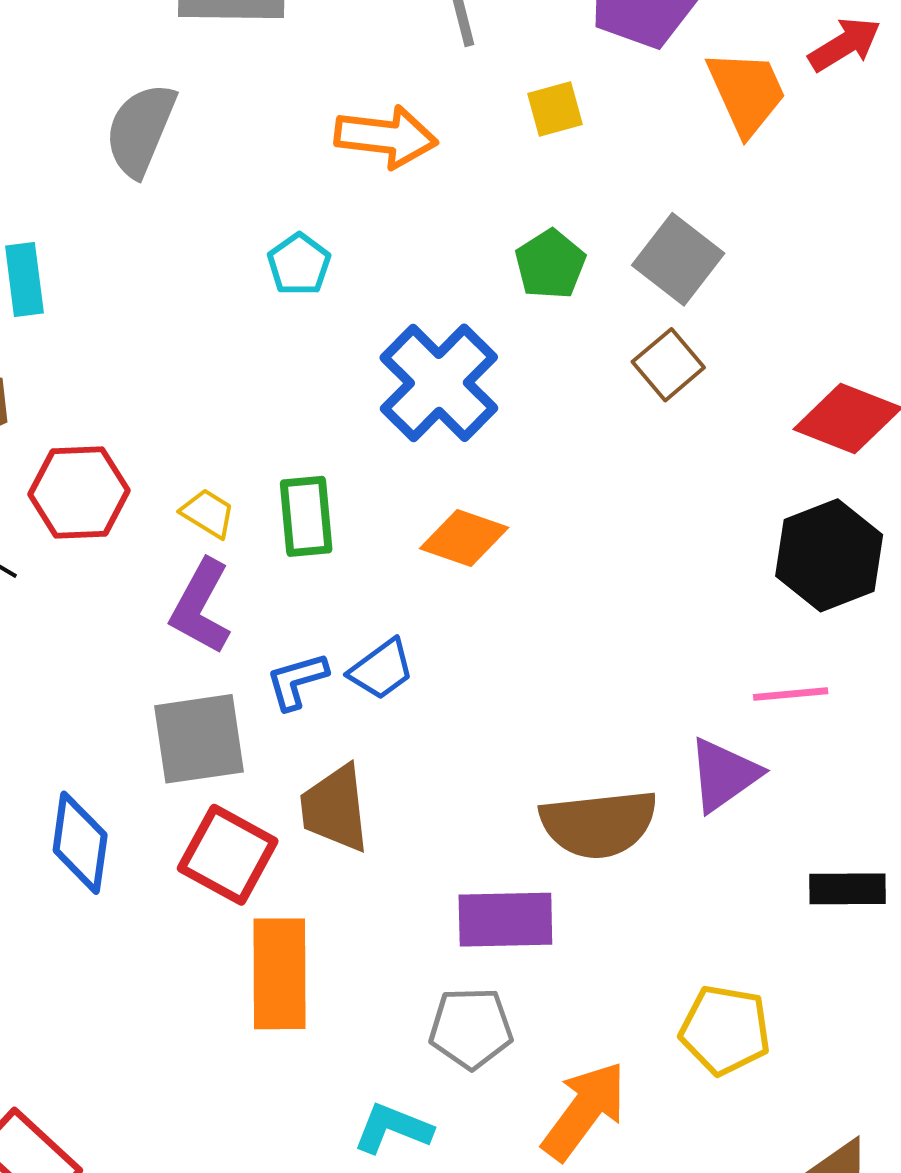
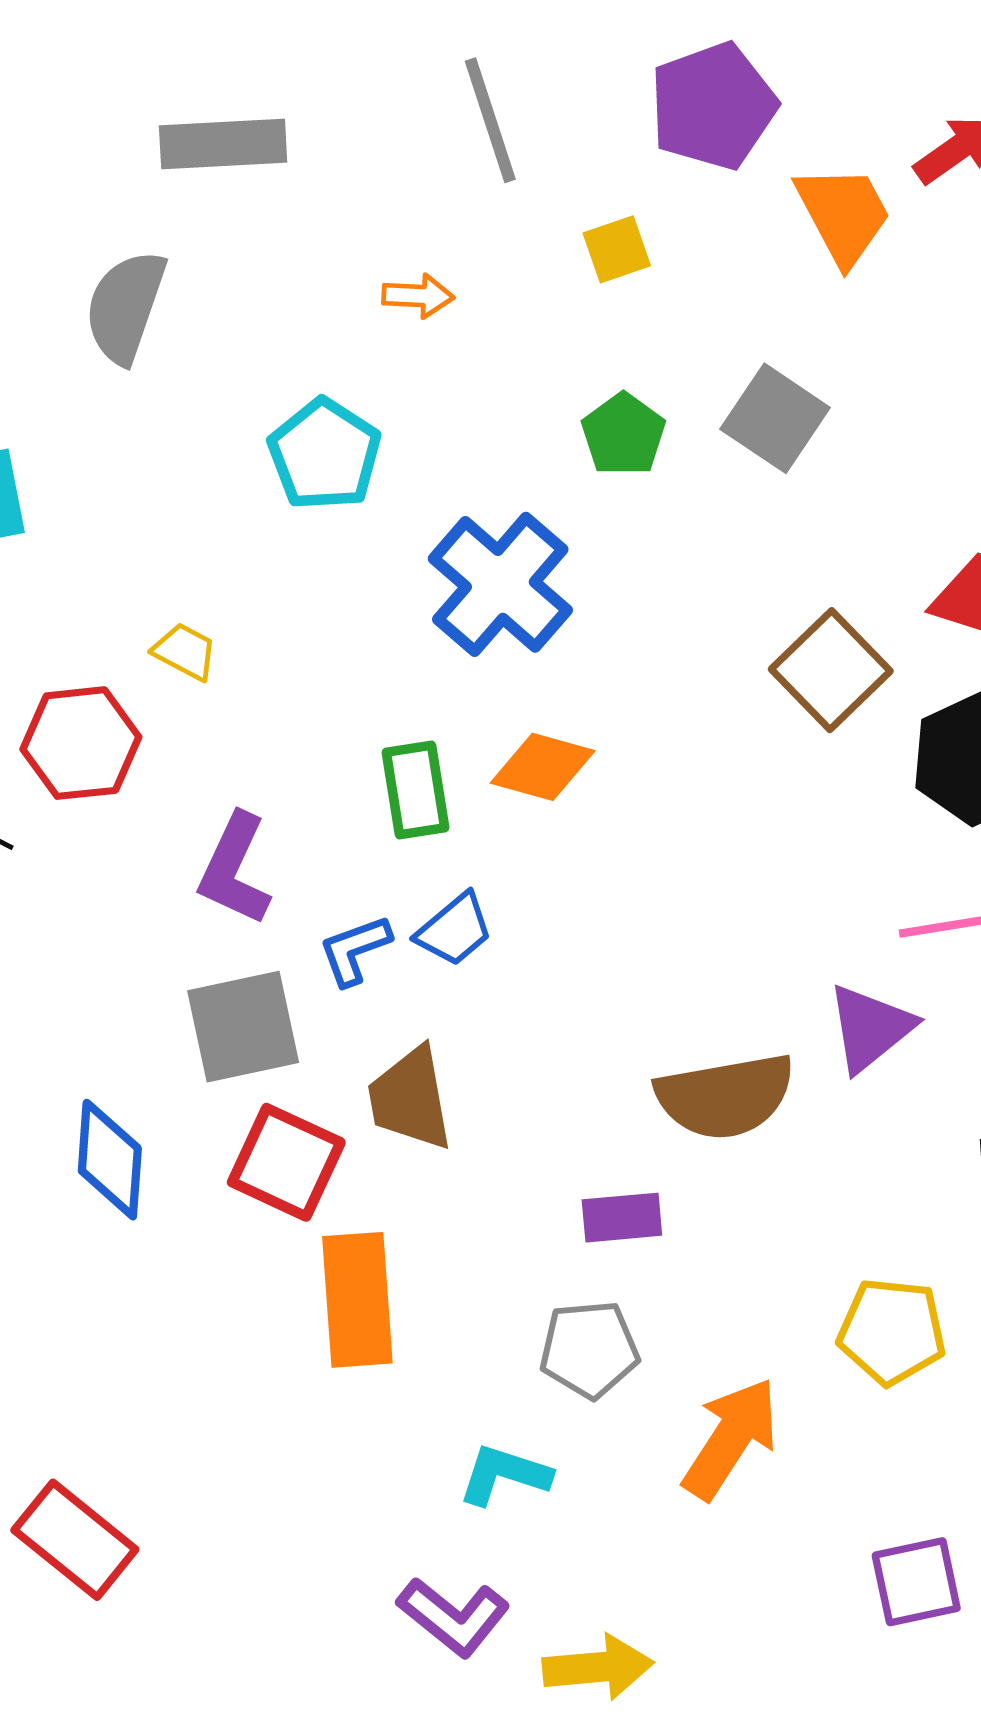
orange arrow: (386, 137) -> (418, 296), size x0.6
cyan pentagon: (299, 264) -> (325, 454), size x1.5
brown square: (668, 365) -> (831, 670), moved, size x1.4
yellow trapezoid: (208, 513) -> (185, 652), moved
green rectangle: (306, 516) -> (416, 790), moved
purple rectangle: (505, 920) -> (622, 1218), size x0.7

